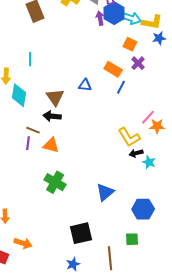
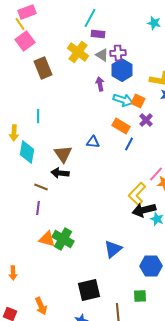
purple arrow: (100, 18) -> (100, 84), moved
cyan arrow: (131, 18) -> (123, 100), moved
yellow L-shape: (129, 137) -> (137, 194), turned 75
purple line: (28, 143) -> (38, 208), moved
orange triangle: (51, 145) -> (47, 239), moved
black arrow: (136, 153) -> (144, 210), size x1.6
orange arrow: (23, 243) -> (41, 306), moved, turned 48

